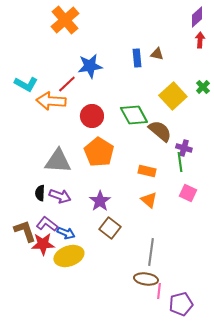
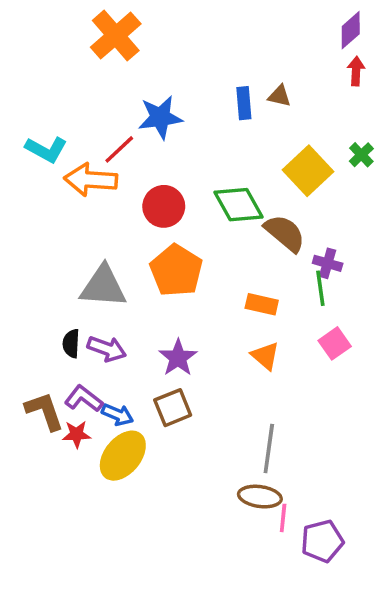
pink square: (188, 193) -> (335, 343), turned 30
brown square: (110, 228) -> (173, 408), moved, turned 30
red star: (43, 244) -> (77, 434), size x0.7
yellow ellipse: (69, 256) -> (123, 456), turned -32

